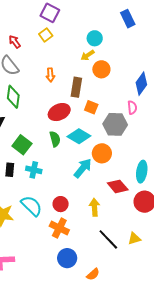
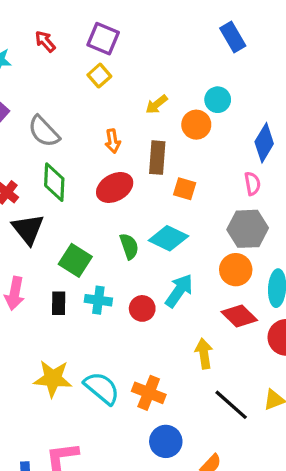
cyan circle: (95, 38) -> (218, 100), moved
red arrow: (15, 42) -> (45, 41), moved
yellow arrow: (88, 55) -> (156, 104), moved
red ellipse: (59, 112) -> (115, 187), moved
gray hexagon: (115, 124) -> (248, 229), moved
orange circle: (102, 153) -> (236, 270), moved
red circle: (61, 204) -> (142, 308), moved
cyan semicircle: (32, 206) -> (102, 388), moved

